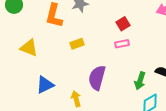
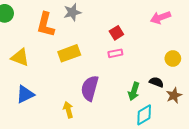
yellow rectangle: (77, 44) -> (69, 53), size x1.5
blue triangle: (45, 85) -> (25, 94), moved

